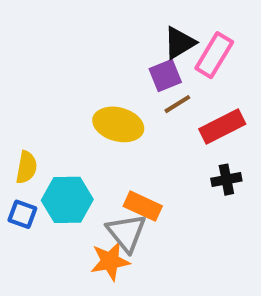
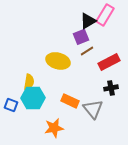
pink rectangle: (214, 55) -> (105, 15), moved
yellow semicircle: (26, 167) -> (29, 82), moved
gray triangle: (126, 233) -> (93, 109), moved

